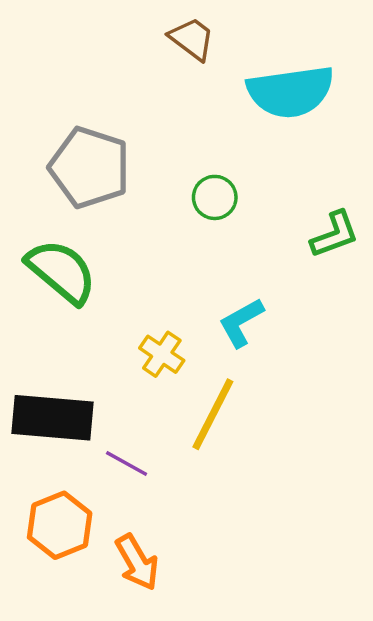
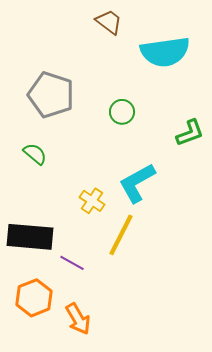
green semicircle: (61, 271) -> (35, 154), size x0.6
cyan L-shape: (241, 323) -> (137, 183), size x1.4

